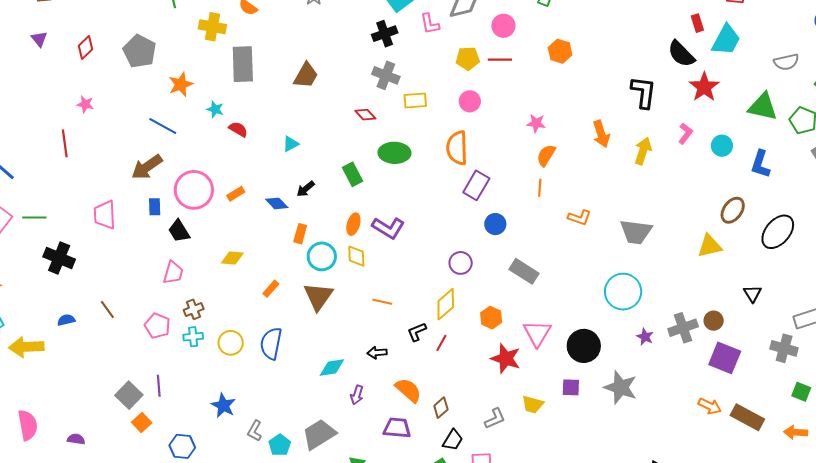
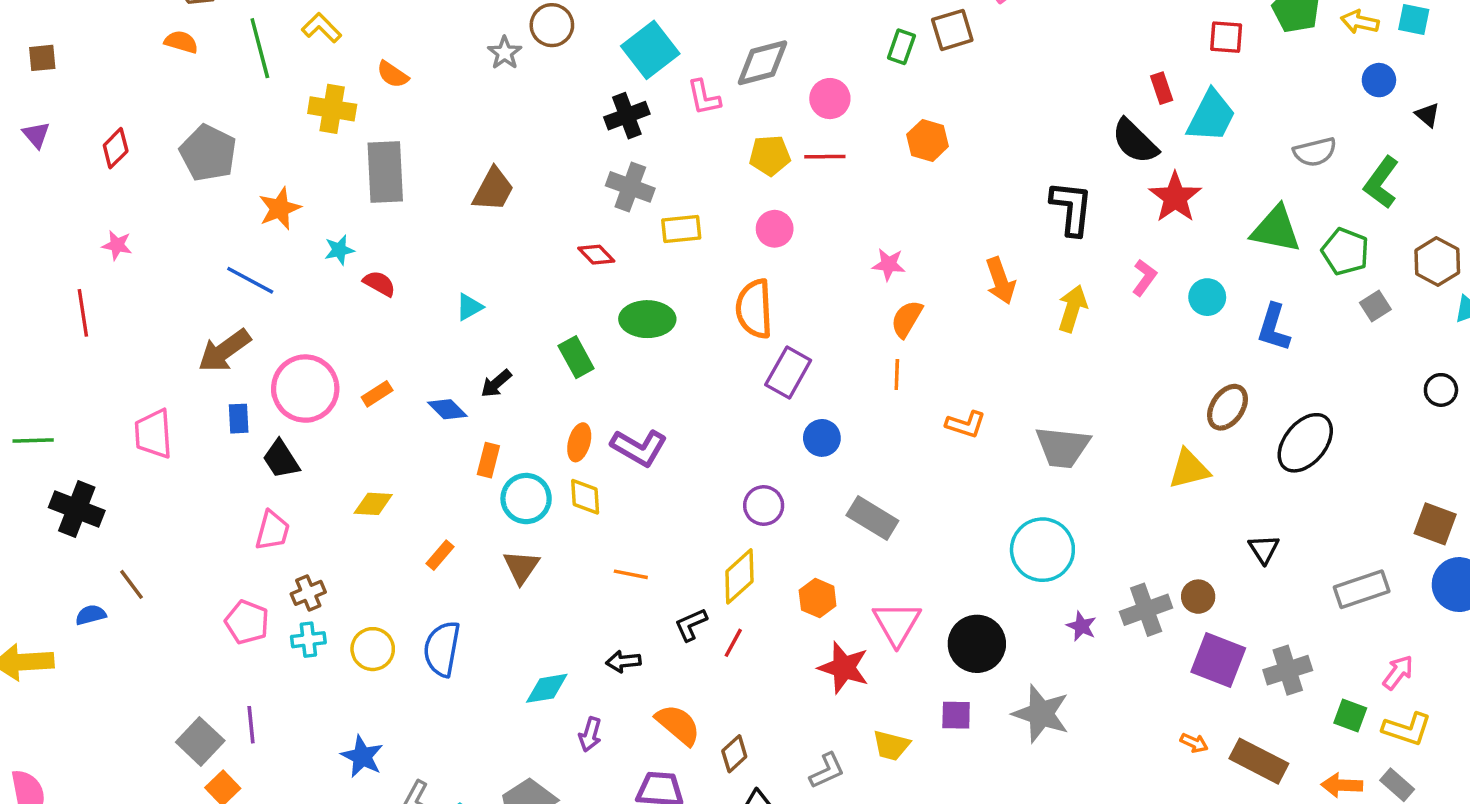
cyan star: (215, 109) -> (339, 250), turned -30
brown triangle: (318, 296) -> (521, 567), size x0.7
brown line: (107, 309) -> (131, 584), moved
gray cross: (784, 348) -> (1288, 670), moved, turned -32
orange arrow: (710, 406) -> (1194, 743), size x0.7

